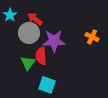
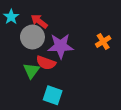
orange cross: (92, 37) -> (103, 41), turned 32
red semicircle: (41, 56) -> (46, 63), turned -66

